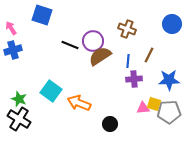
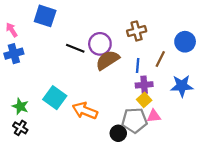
blue circle: (172, 24) -> (185, 42), moved
brown cross: (127, 29) -> (137, 31), turned -36
yellow square: (154, 104) -> (144, 100), moved, turned 32
gray pentagon: (169, 112) -> (134, 120), moved
black cross: (19, 119) -> (20, 128), size x0.6

